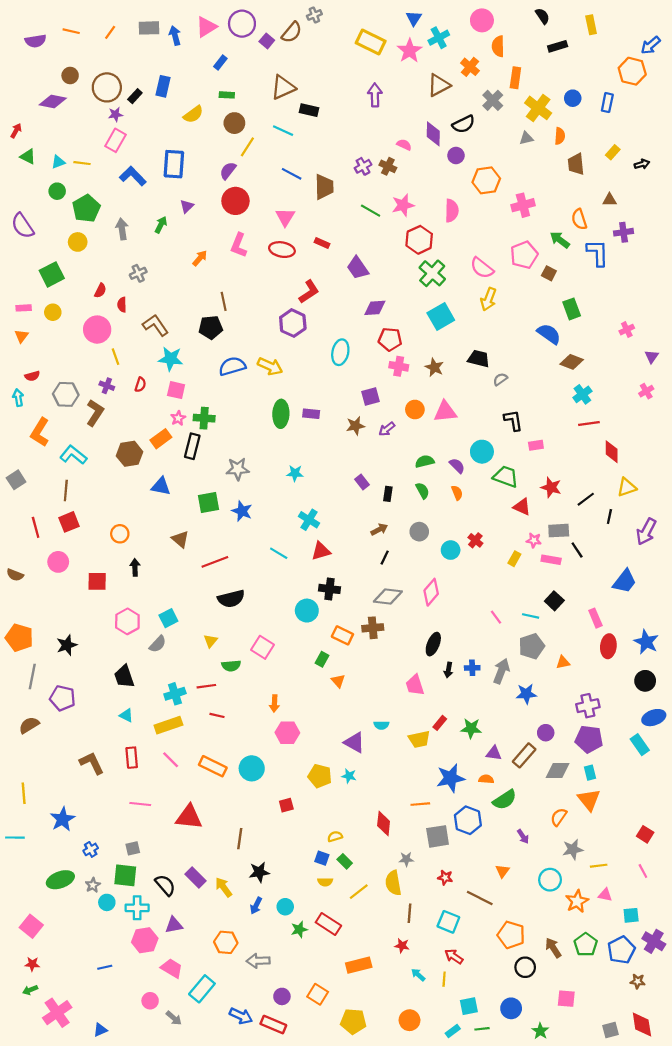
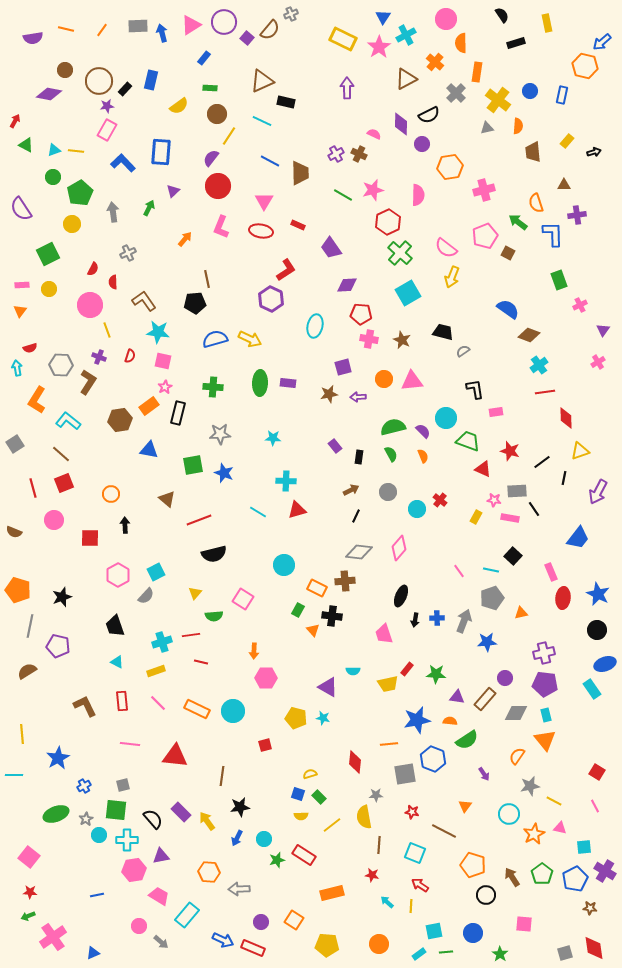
green rectangle: (572, 309) -> (559, 280), moved
green cross: (204, 418) -> (213, 387), moved
purple arrow: (387, 429) -> (358, 397), turned 35
green semicircle: (425, 461) -> (393, 427), size x1.4
brown line: (66, 491) -> (61, 454), turned -54
cyan cross: (309, 520) -> (286, 481), turned -30
black cross: (330, 589) -> (332, 616), moved
yellow rectangle: (168, 725) -> (156, 671), size x0.7
yellow line: (599, 866) -> (554, 801), turned 35

